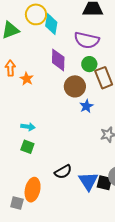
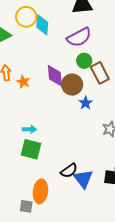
purple semicircle: (87, 40) -> (79, 37), turned -35
purple diamond: (58, 60) -> (55, 76), moved
green square: (27, 147) -> (31, 149), size x1.5
blue triangle: (88, 181) -> (83, 179), moved

